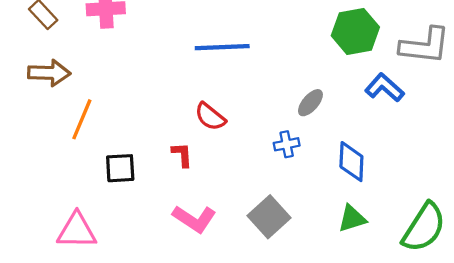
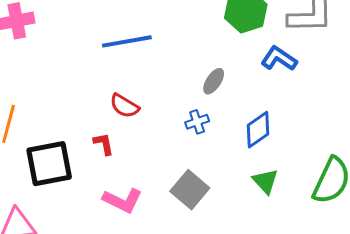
blue diamond: (351, 162) -> (258, 130), turned 60
black square: (120, 168) -> (49, 164), size x1.6
green triangle: (352, 219) -> (265, 181), turned -48

